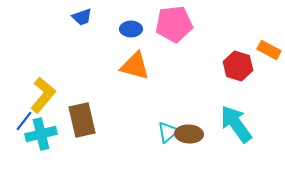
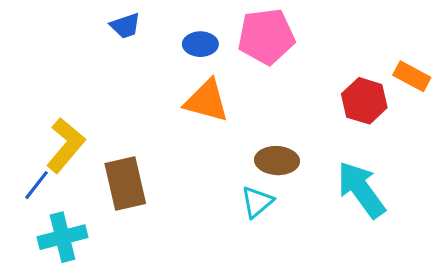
cyan cross: (41, 134) -> (63, 237), moved
brown ellipse: (189, 134) -> (277, 161), moved

